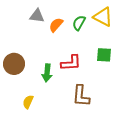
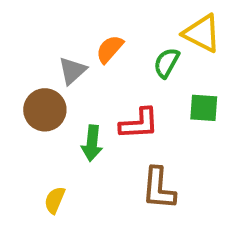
gray triangle: (37, 16) -> (72, 71), moved, turned -49
green semicircle: (79, 23) -> (167, 63), moved
brown circle: (14, 64) -> (45, 110), moved

